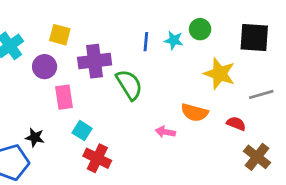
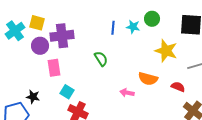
yellow square: (60, 35) -> (37, 23), moved
purple cross: (95, 61) -> (62, 36), moved
green semicircle: (129, 85) -> (101, 59), size x0.7

